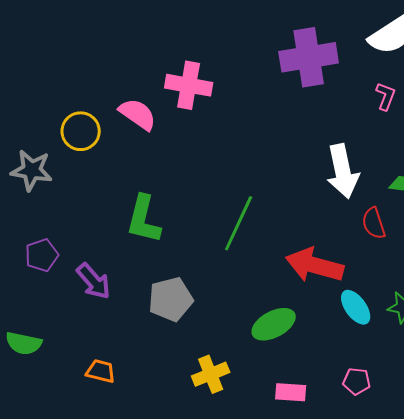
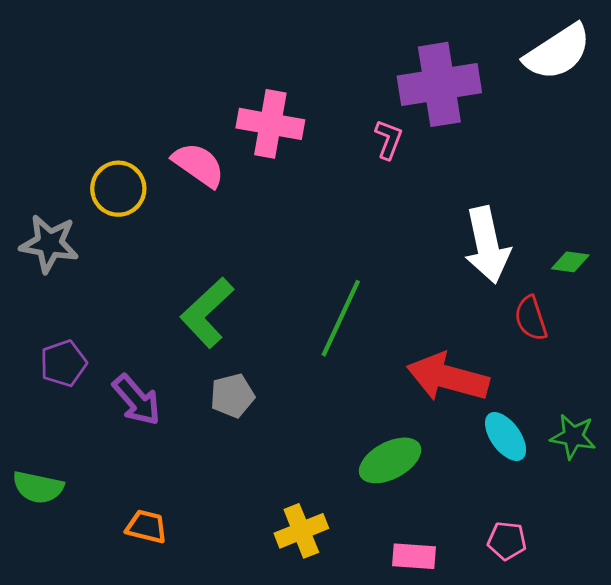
pink L-shape: (386, 96) -> (389, 139), moved
green L-shape: (144, 219) -> (207, 313), turned 33
gray pentagon: (171, 299) -> (232, 396), moved, size x0.7

